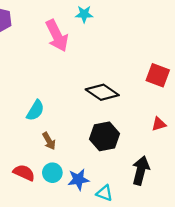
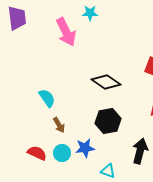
cyan semicircle: (35, 110) -> (47, 98), turned -66
blue star: (78, 179) -> (85, 148), moved

